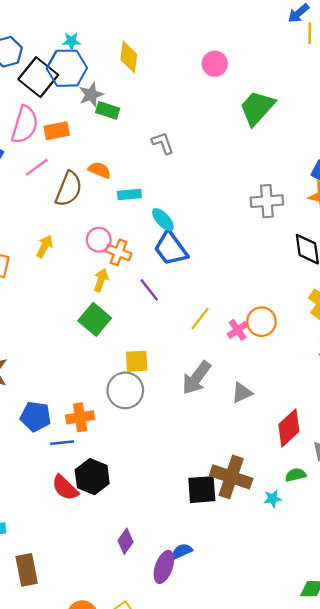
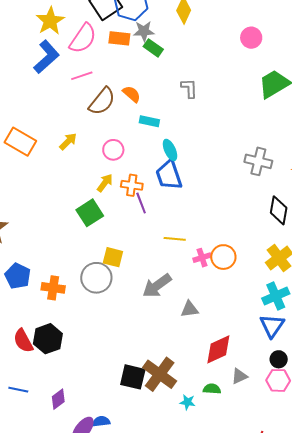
orange rectangle: (57, 131) -> (119, 38), moved
orange cross: (119, 252) -> (132, 185), moved, turned -30
yellow line: (200, 319) -> (175, 239), turned 40
blue line: (62, 443) -> (18, 390), moved

